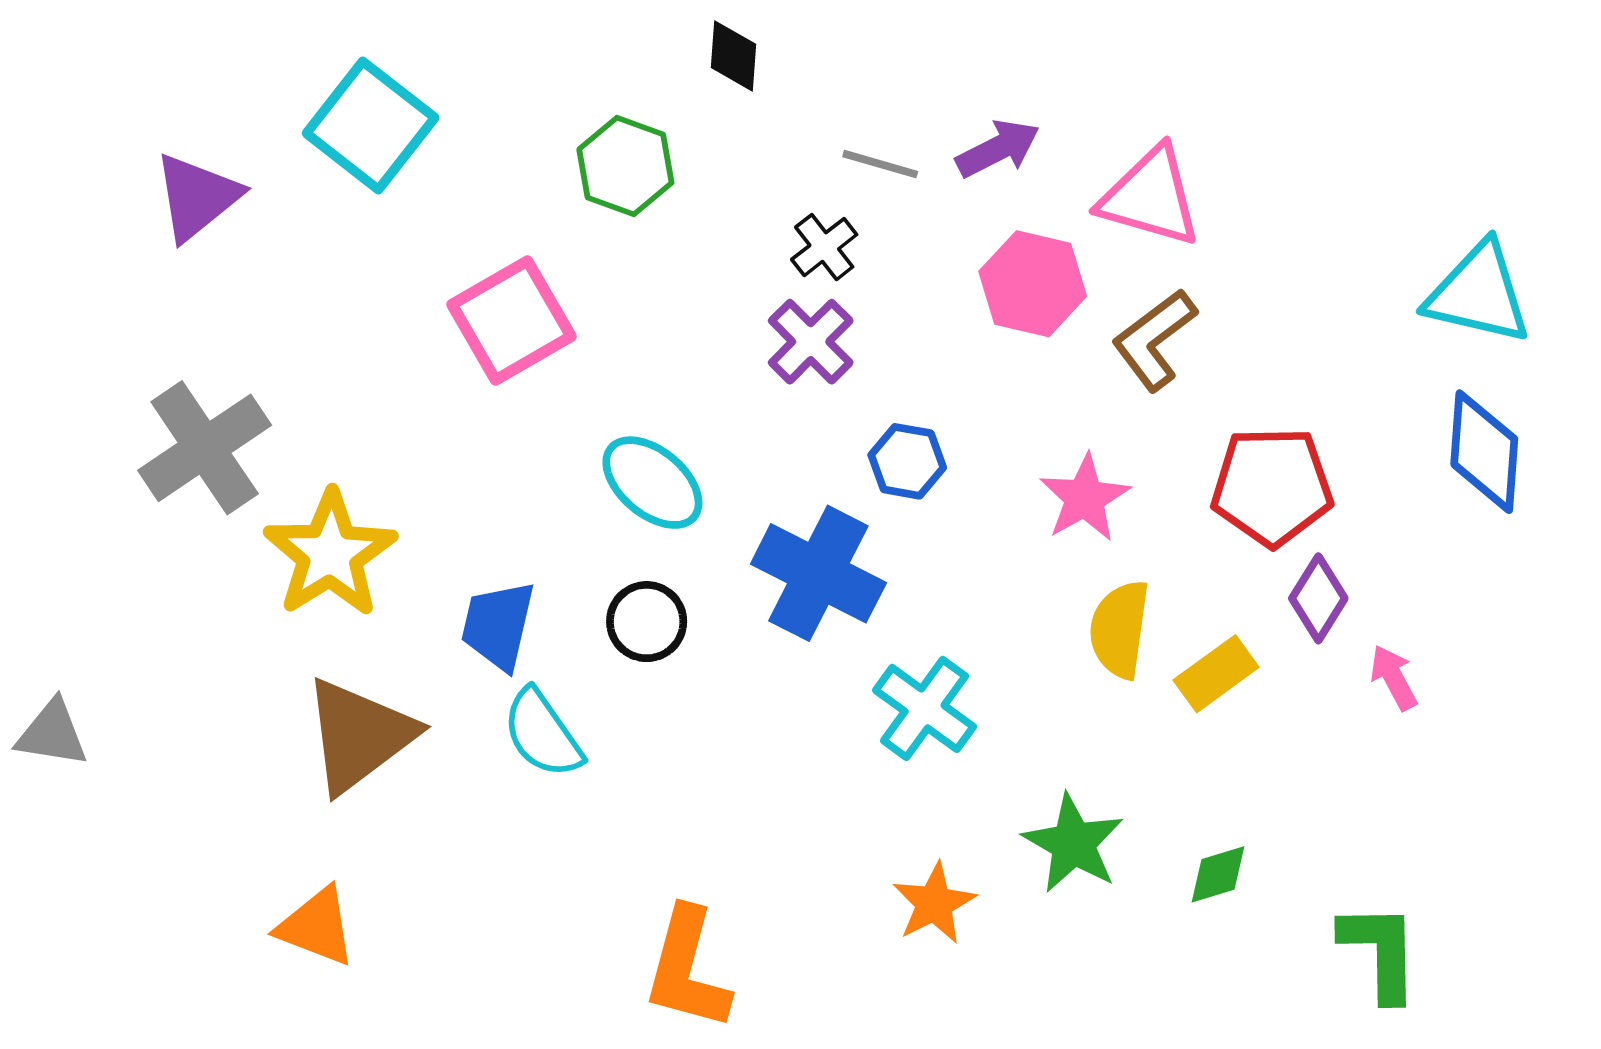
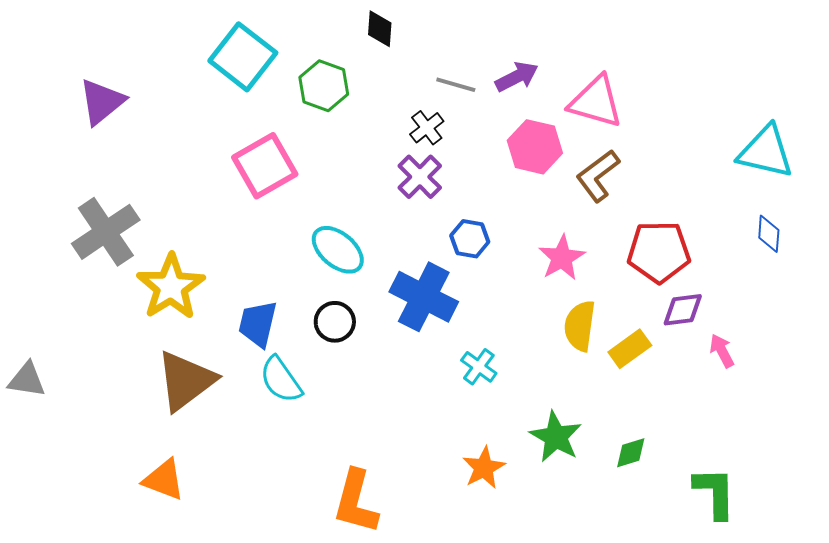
cyan square: (371, 125) -> (243, 57), moved
blue diamond: (1484, 452) -> (769, 234), size x0.6
purple diamond: (1318, 598) -> (683, 310), turned 51
cyan cross: (925, 708) -> (479, 367), size x0.7

